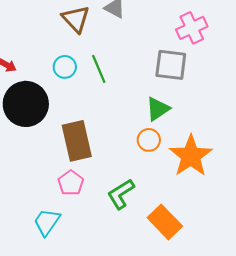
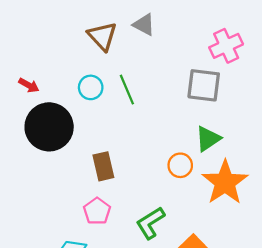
green triangle: (158, 109) -> (208, 139), moved
brown rectangle: (77, 141) -> (103, 166), size x0.7

